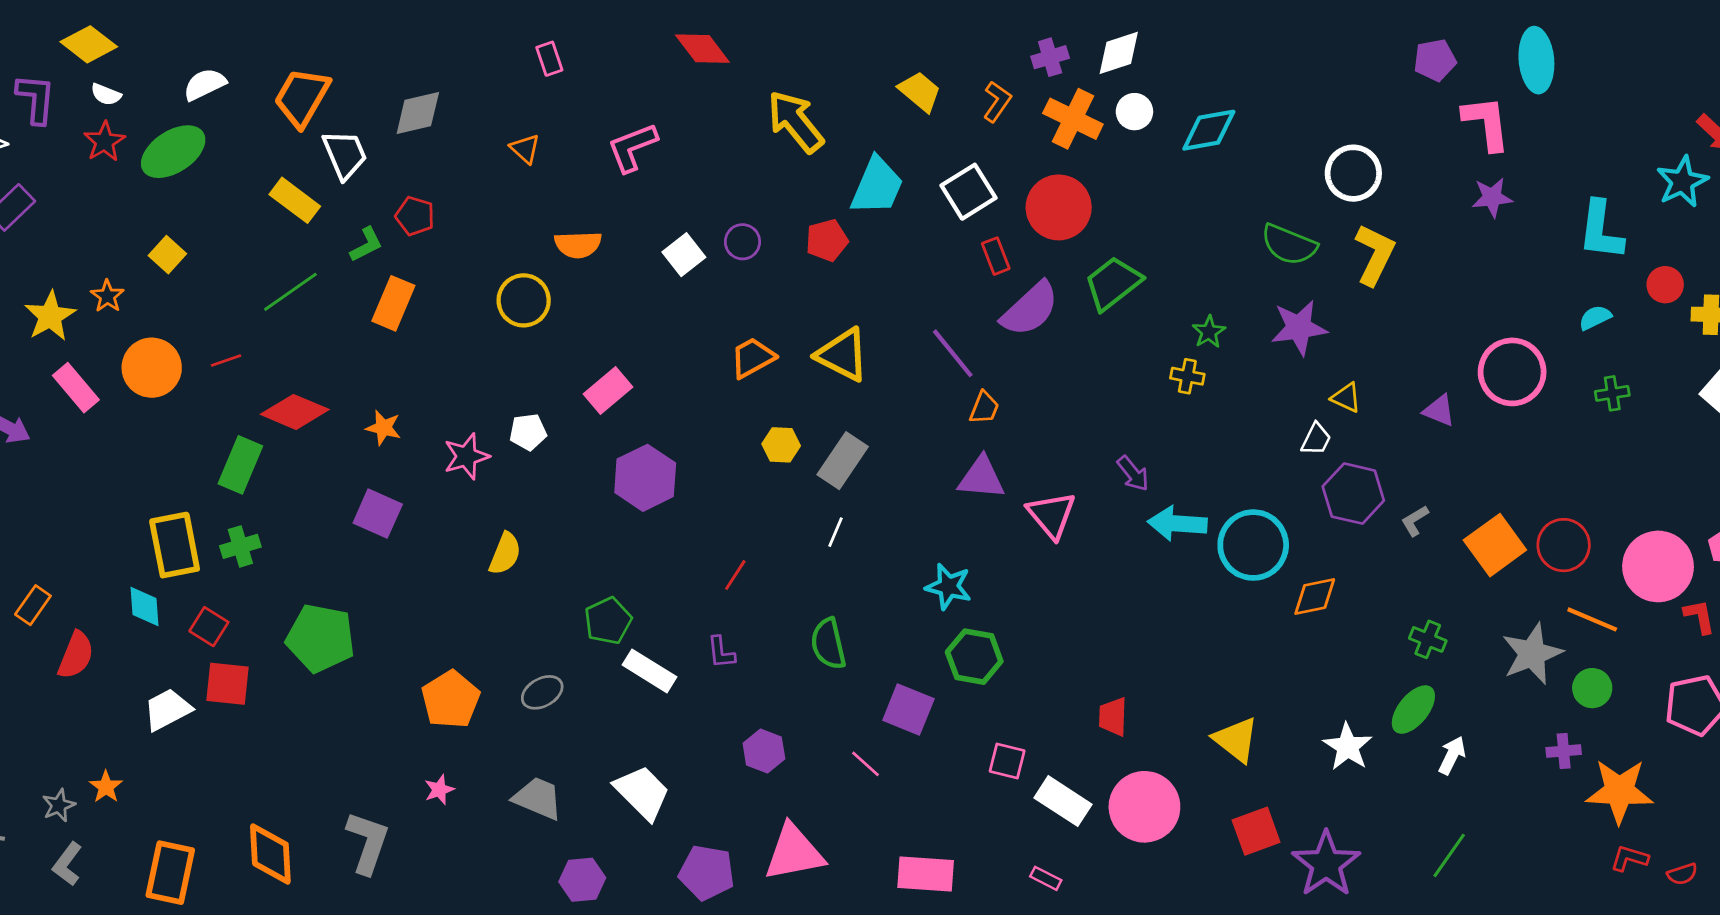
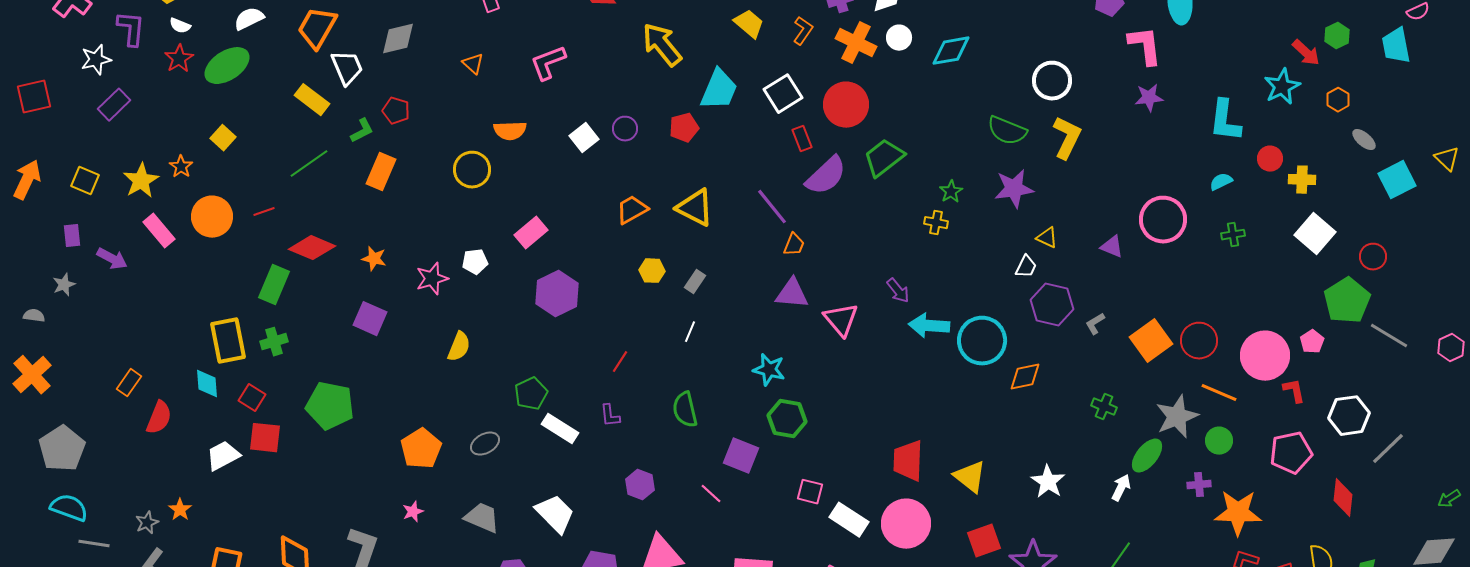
gray rectangle: (843, 461) -> (695, 282), size x0.6
green ellipse: (1413, 710) -> (1147, 456), moved
red trapezoid: (1113, 717) -> (908, 461), moved, size x1.5

